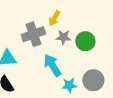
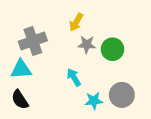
gray cross: (33, 34) -> (33, 41), moved
cyan arrow: (52, 65) -> (74, 77), size x0.7

